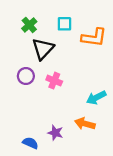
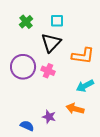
orange L-shape: (94, 37) -> (83, 56), moved
black triangle: (43, 49) -> (51, 43), moved
purple circle: (26, 76) -> (23, 67), size x1.6

